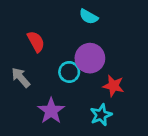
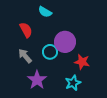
cyan semicircle: (89, 17) -> (45, 12), moved
gray arrow: (21, 78) -> (25, 56), moved

